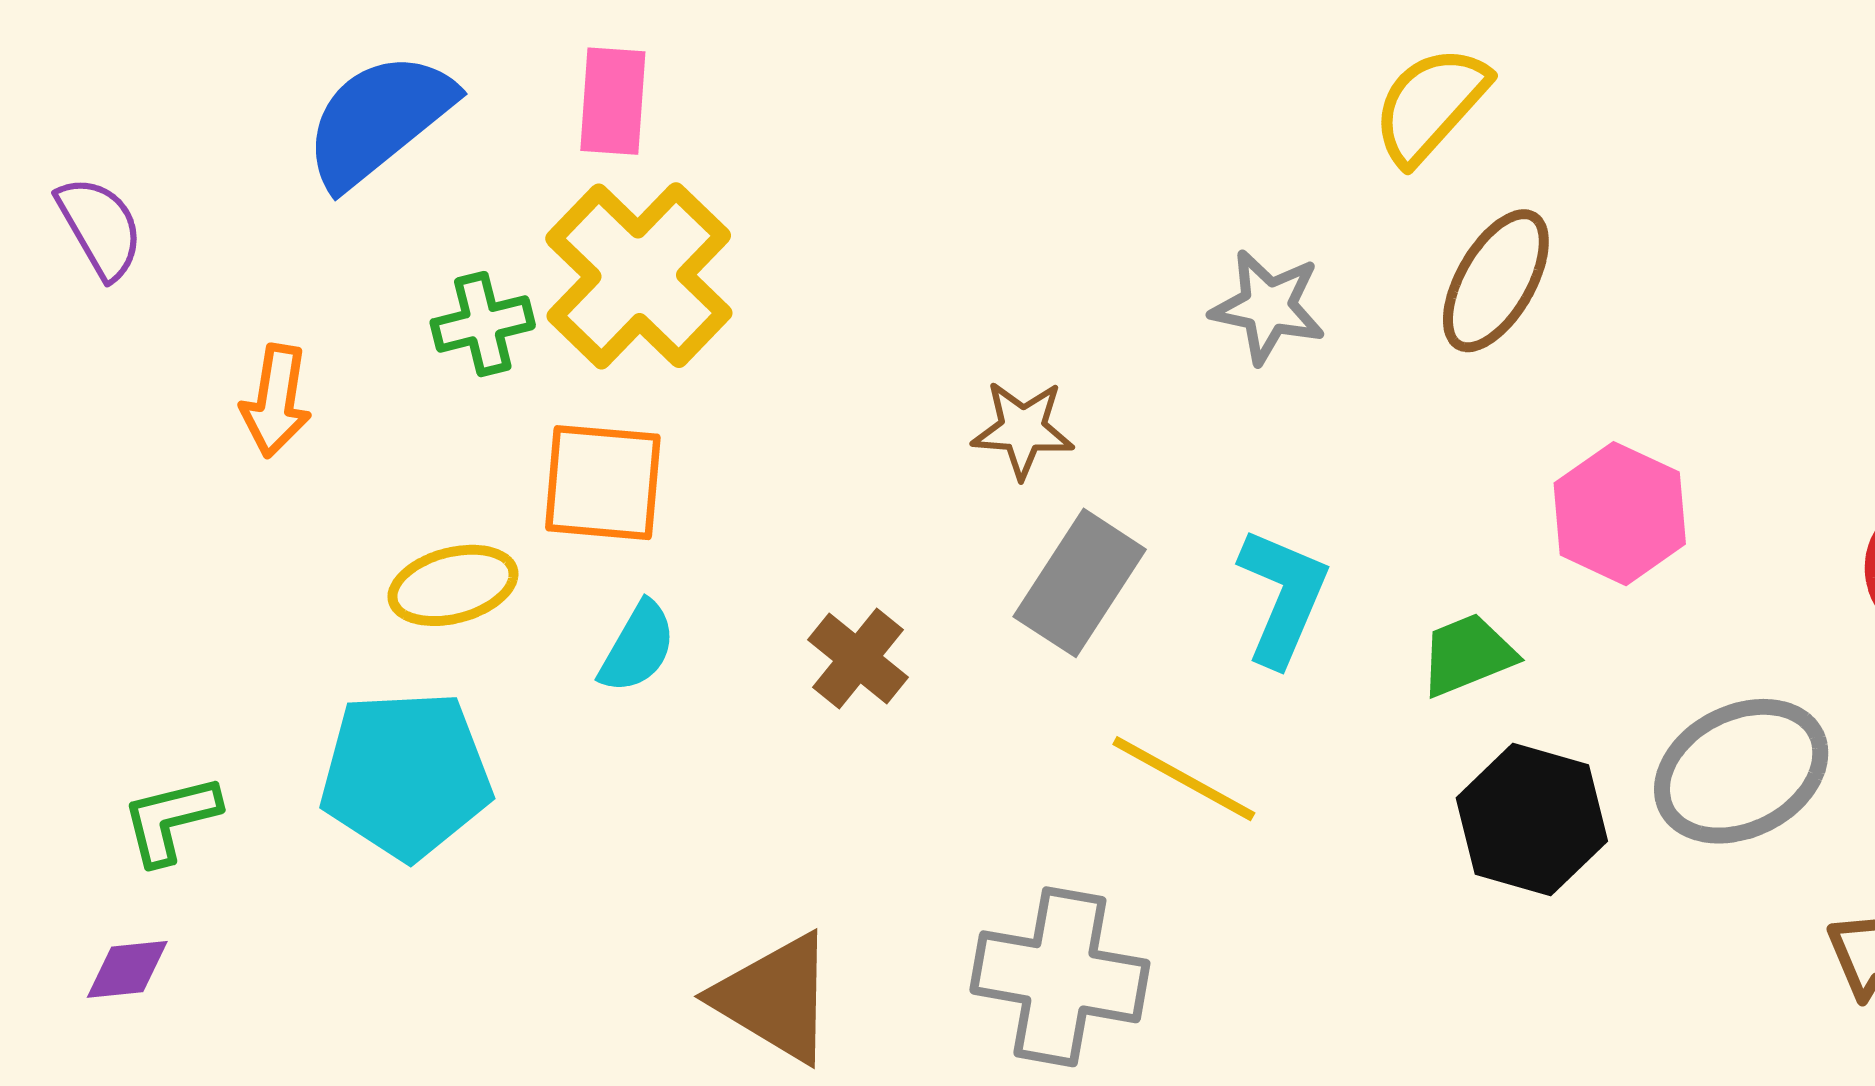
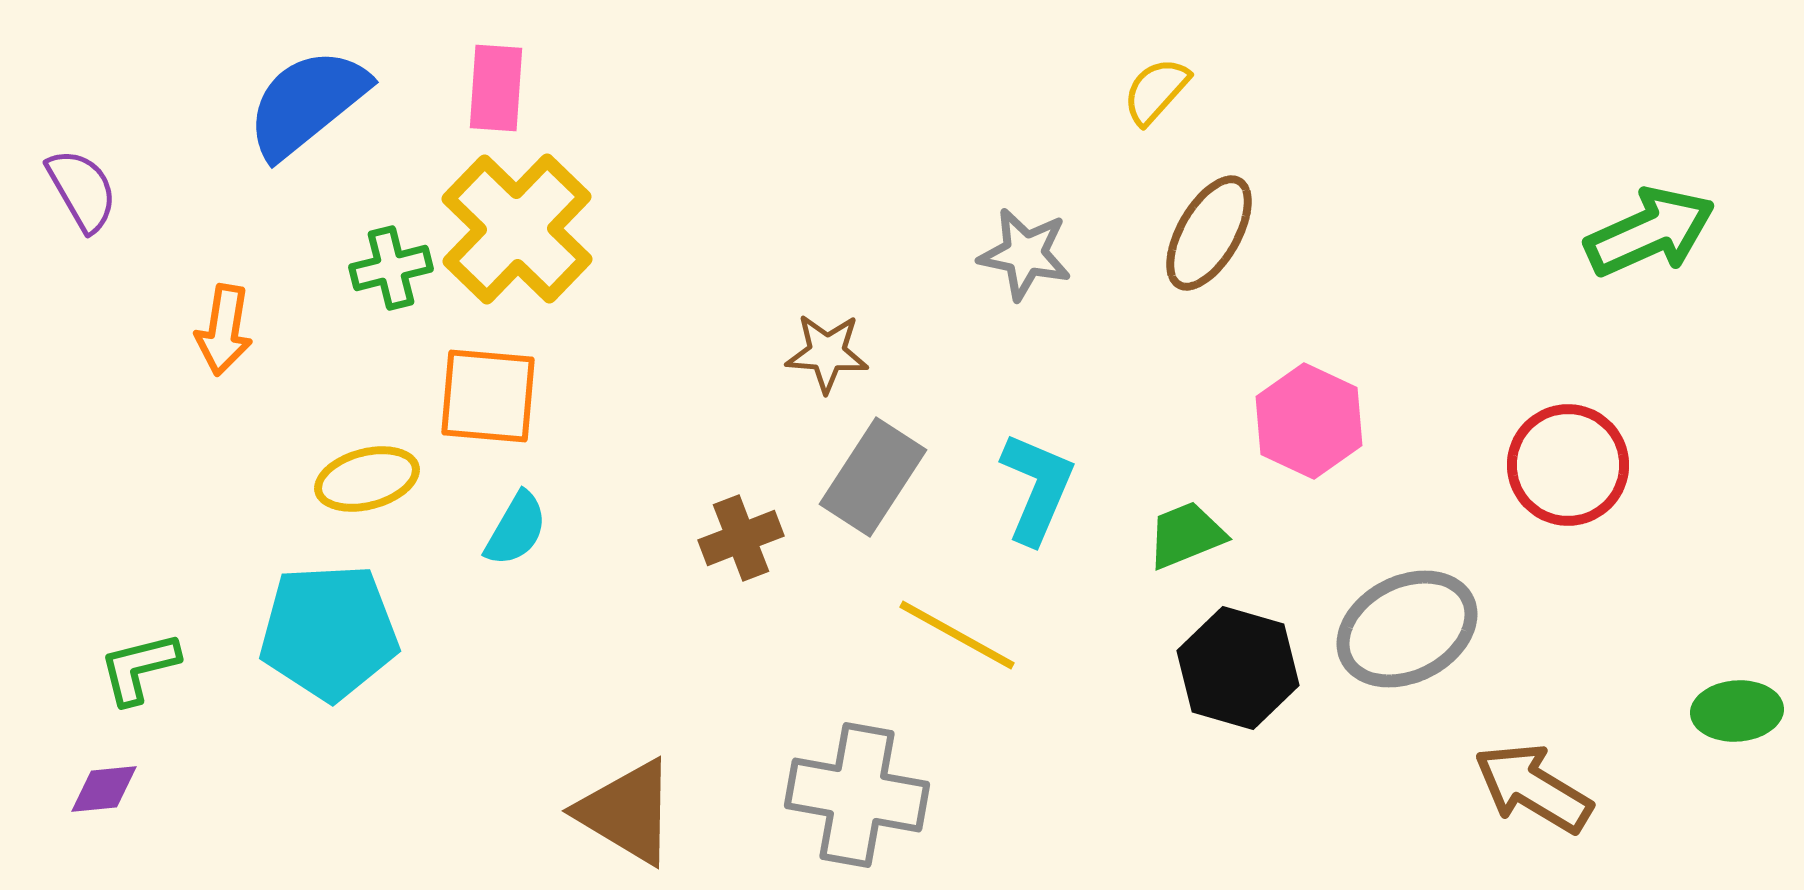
yellow semicircle: (1430, 105) -> (1156, 91), size x0.7
brown cross: (858, 658) -> (741, 538), moved, turned 30

